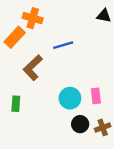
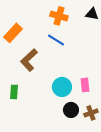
orange cross: (33, 18) -> (59, 16), moved
blue line: (63, 45) -> (56, 40), turned 48

